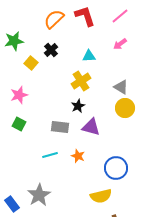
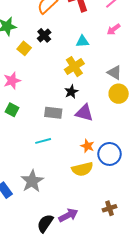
orange star: (78, 156) -> (87, 146), moved
yellow semicircle: (101, 196) -> (82, 169), moved

